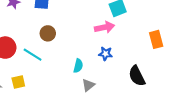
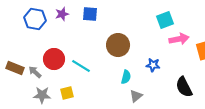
pink arrow: (104, 27) -> (179, 39), moved
brown circle: (48, 33) -> (118, 45), moved, size x1.5

